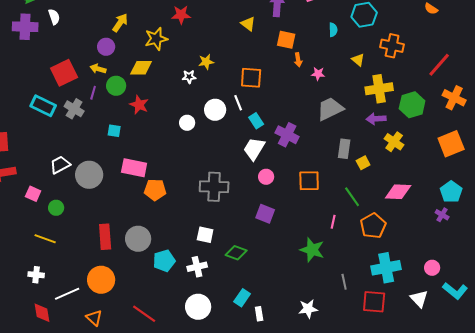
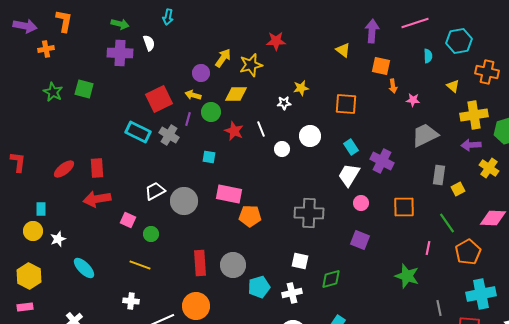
yellow arrow: (120, 23) -> (223, 58), moved
white line: (238, 103) -> (261, 129), moved
green diamond: (236, 253) -> (331, 279), turned -35

